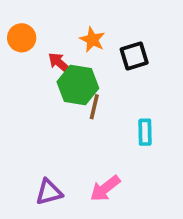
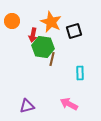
orange star: (92, 40) -> (51, 22), size x1.5
red arrow: (60, 63) -> (33, 35), turned -120
pink arrow: (105, 188) -> (69, 104), moved, turned 66

